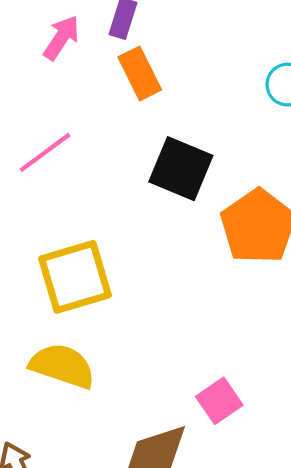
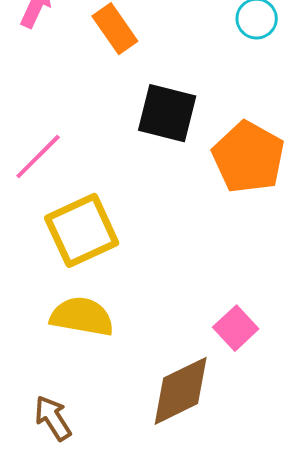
pink line: (45, 152) -> (38, 156), moved

